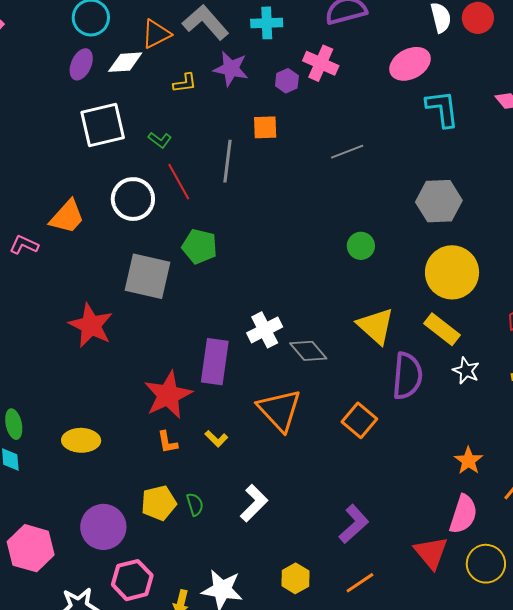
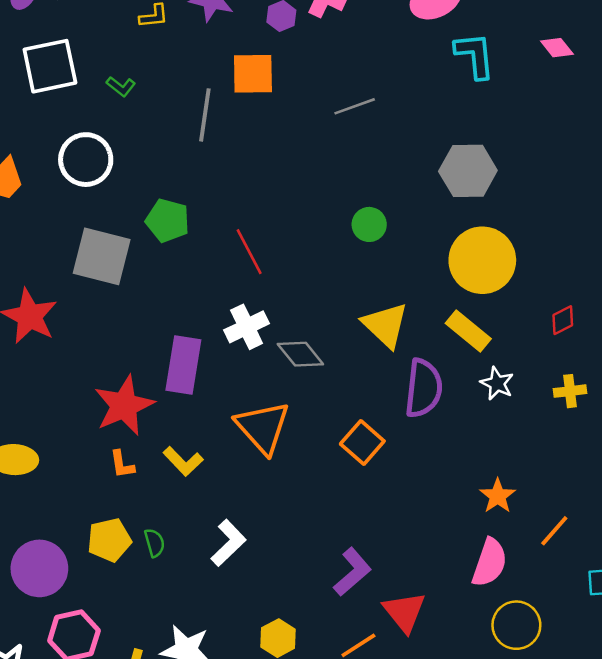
orange square: (265, 127) -> (253, 74), size x1.4
red line: (179, 182) -> (249, 252), moved
yellow L-shape: (216, 439) -> (183, 461), size x1.4
red triangle: (431, 553) -> (404, 612), moved

